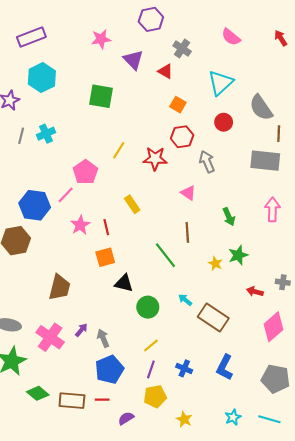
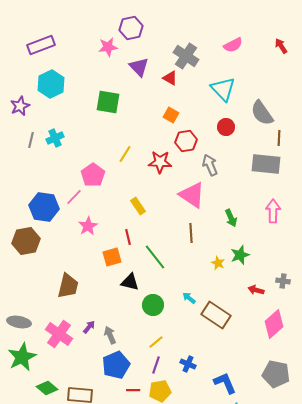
purple hexagon: (151, 19) -> (131, 28), moved
pink semicircle: (231, 37) -> (233, 45), turned -66
gray cross: (182, 48) -> (186, 56), size x1.4
cyan triangle: (221, 83) -> (223, 89), turned -32
orange square: (178, 105) -> (171, 115), moved
pink triangle: (188, 193) -> (192, 195), size x1.8
red line: (106, 227) -> (128, 237), moved
green line: (165, 255) -> (155, 257), moved
blue L-shape: (225, 367) -> (225, 383), moved, turned 130
red line: (102, 400) -> (133, 390), moved

